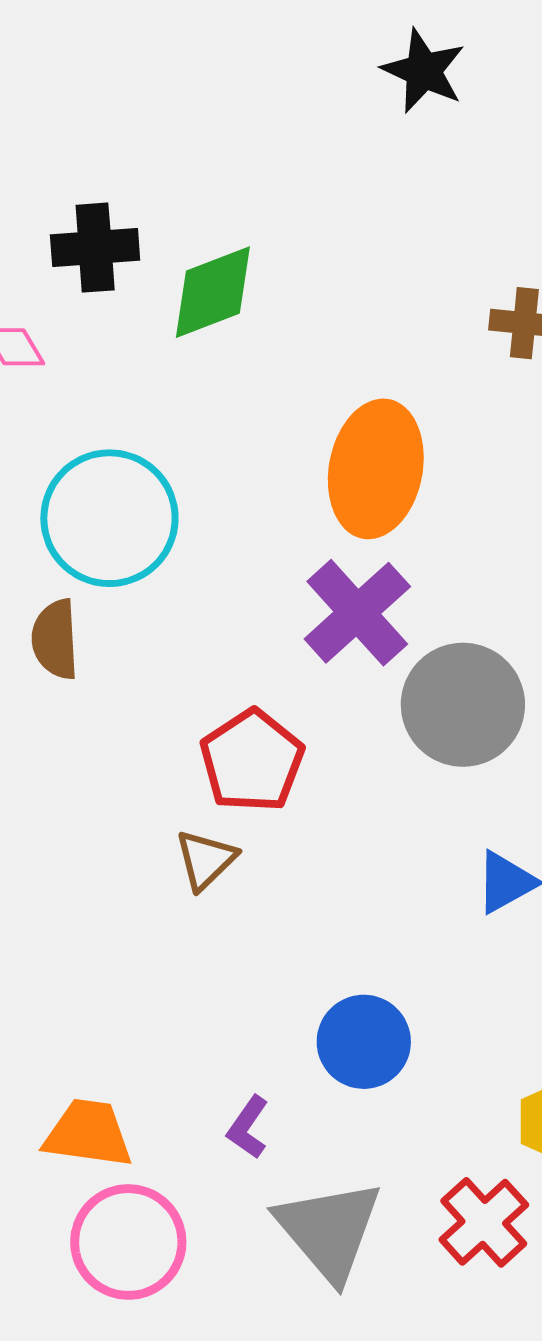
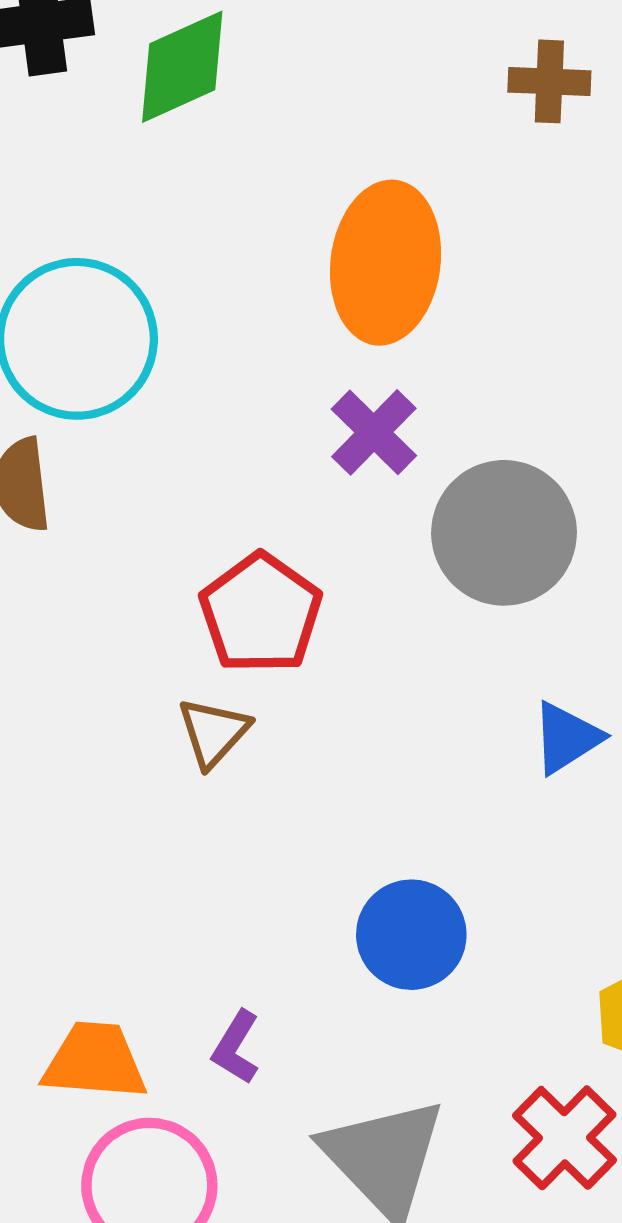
purple cross: (357, 613) -> (374, 432), size x0.7
purple L-shape: (248, 1127) -> (236, 1047), moved

